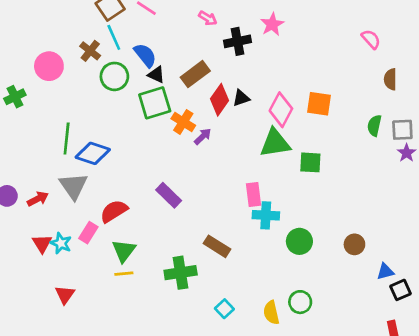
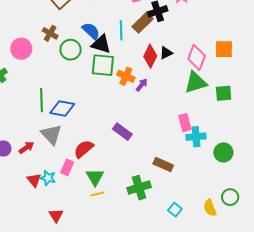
cyan line: (114, 37) -> (121, 30), moved, turned 30
brown rectangle: (195, 74) -> (143, 23), moved
black triangle: (156, 75) -> (101, 44), size x1.5
green square: (155, 103) -> (103, 65), turned 30

